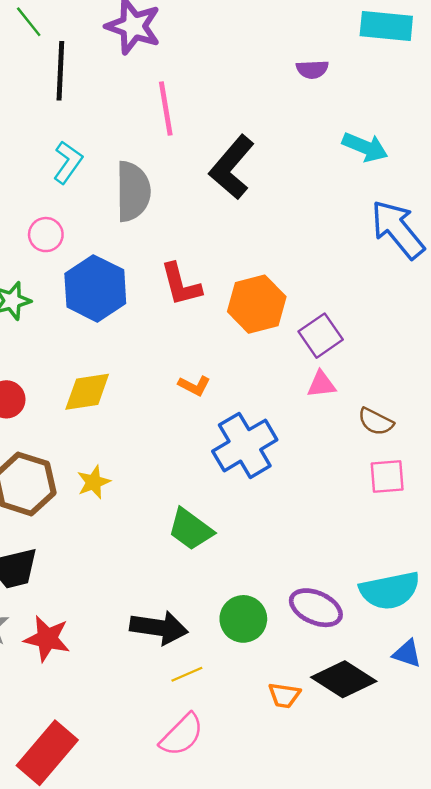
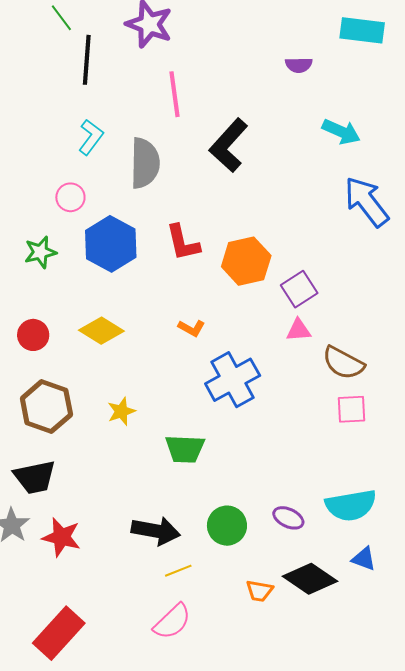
yellow diamond: (87, 392) -> (101, 331), turned 39
brown semicircle: (376, 422) -> (343, 363), size x1.4
yellow star: (94, 482) -> (121, 411), moved
green trapezoid: (191, 529) -> (185, 449), turned -36
purple ellipse: (316, 608) -> (288, 518), size x0.7

